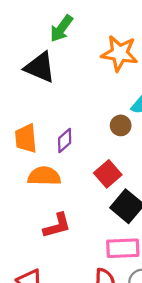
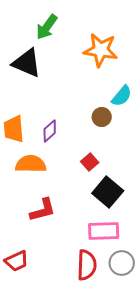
red square: (108, 174) -> (90, 162), size x0.7

